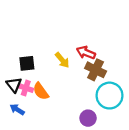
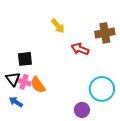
yellow arrow: (62, 60) -> (58, 26), moved
brown cross: (96, 70) -> (105, 33), moved, turned -36

